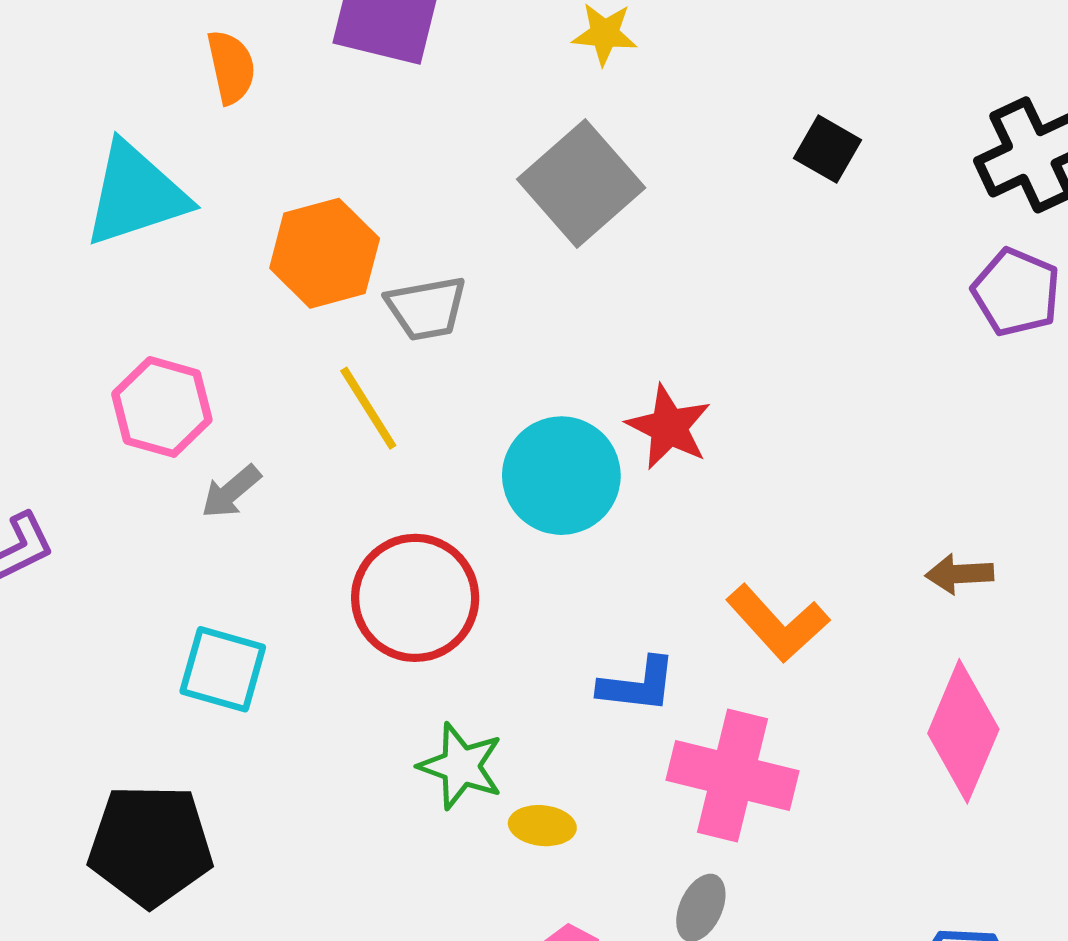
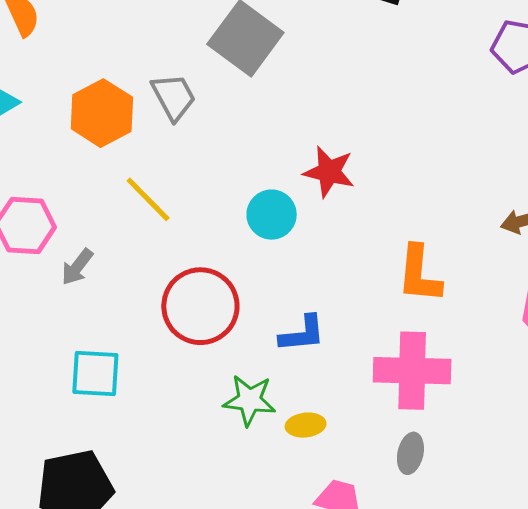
gray trapezoid: (426, 308) -> (174, 97), moved, turned -96
cyan circle: (561, 476) -> (272, 215), size x0.7
orange L-shape: (778, 623) -> (419, 274), turned 60
blue L-shape: (638, 685) -> (302, 334), moved

